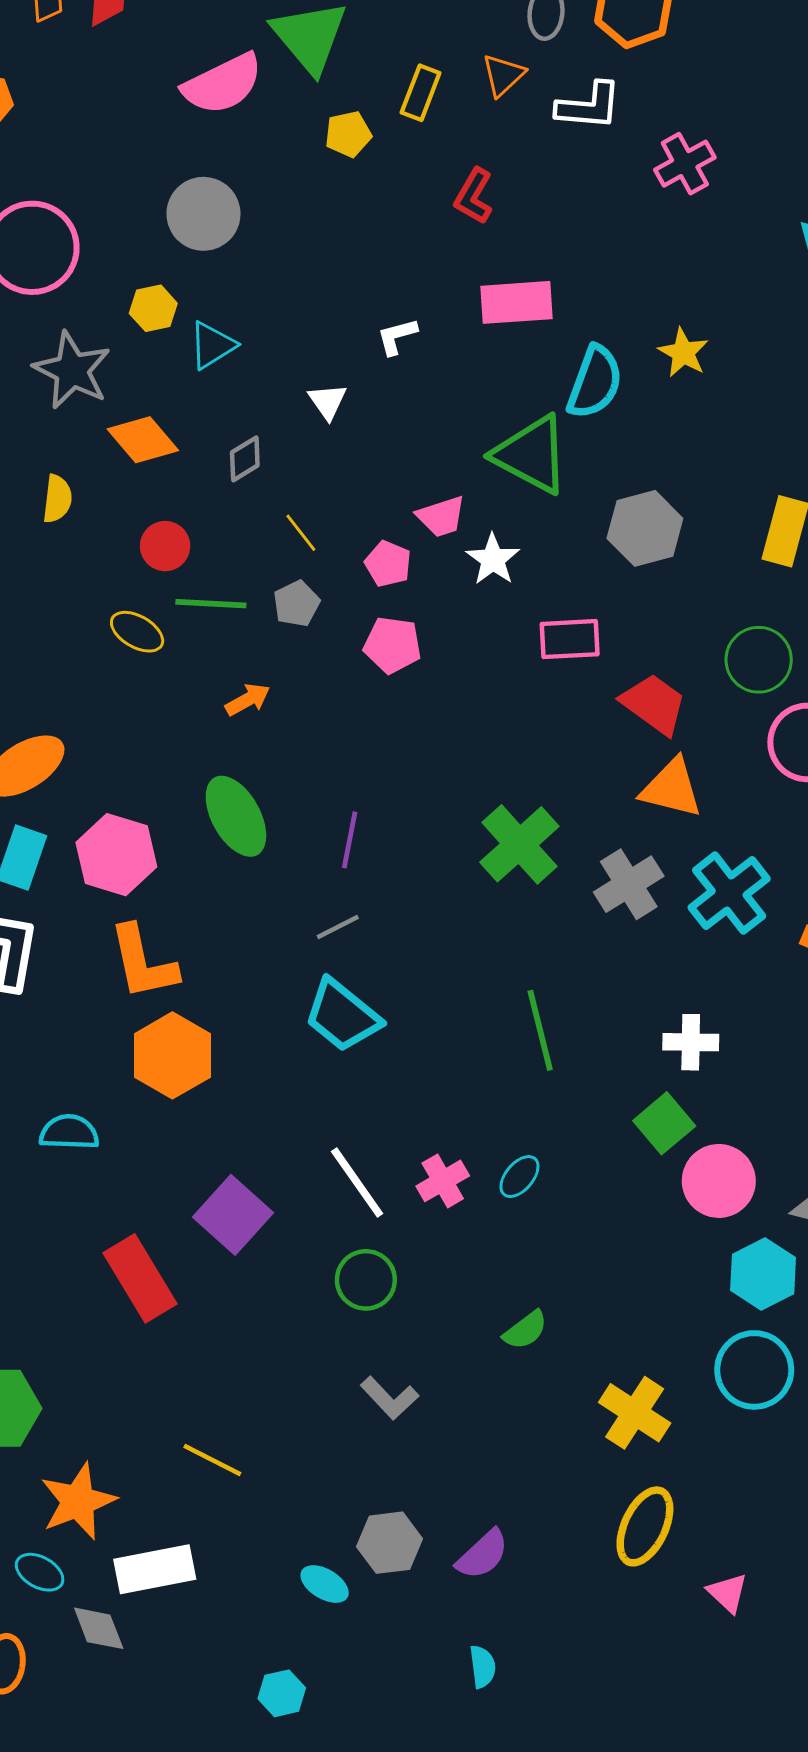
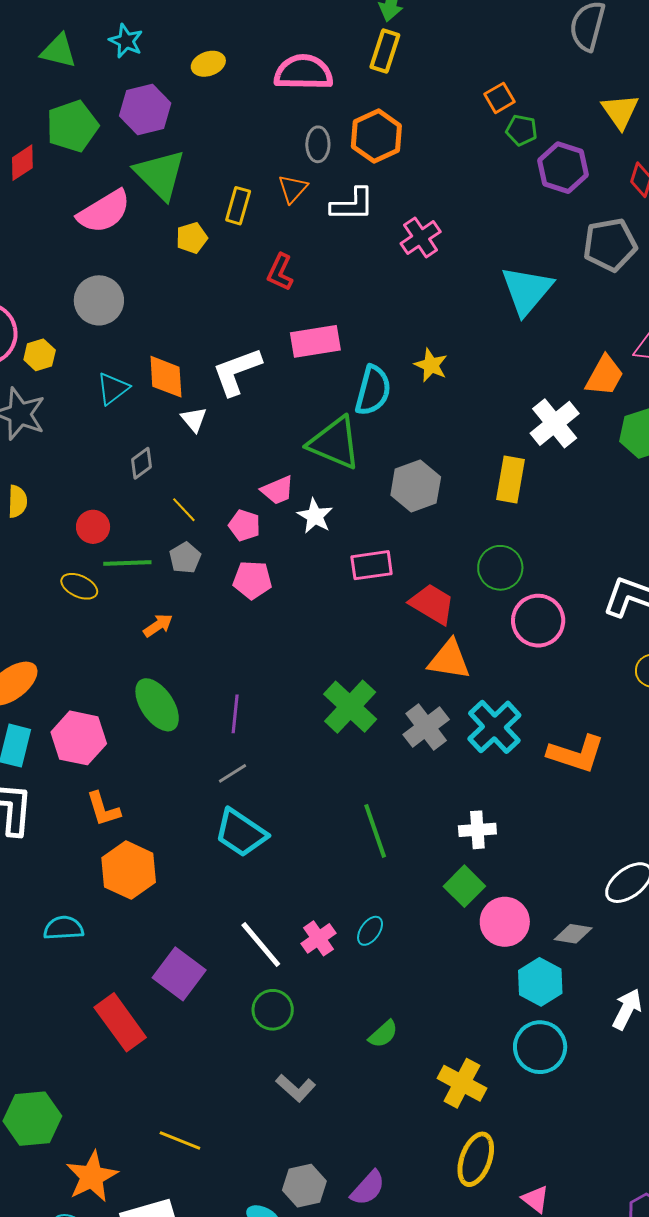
yellow hexagon: (153, 308) -> (40, 355), moved
white L-shape: (397, 336) -> (237, 371), size x1.8
orange diamond: (143, 440) -> (166, 377), moved, turned 42
orange L-shape: (143, 962) -> (103, 809), size x0.7

